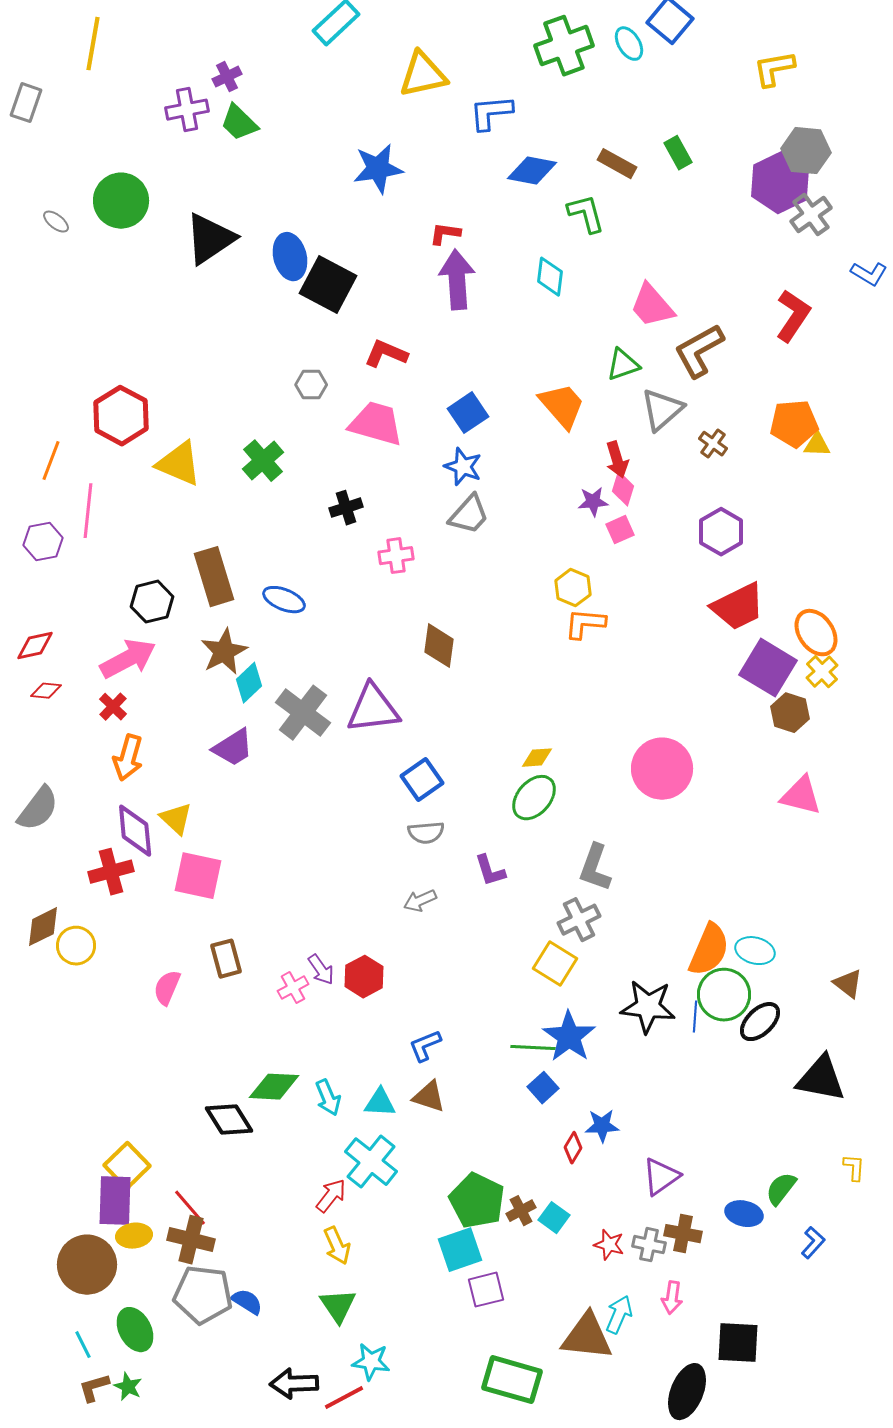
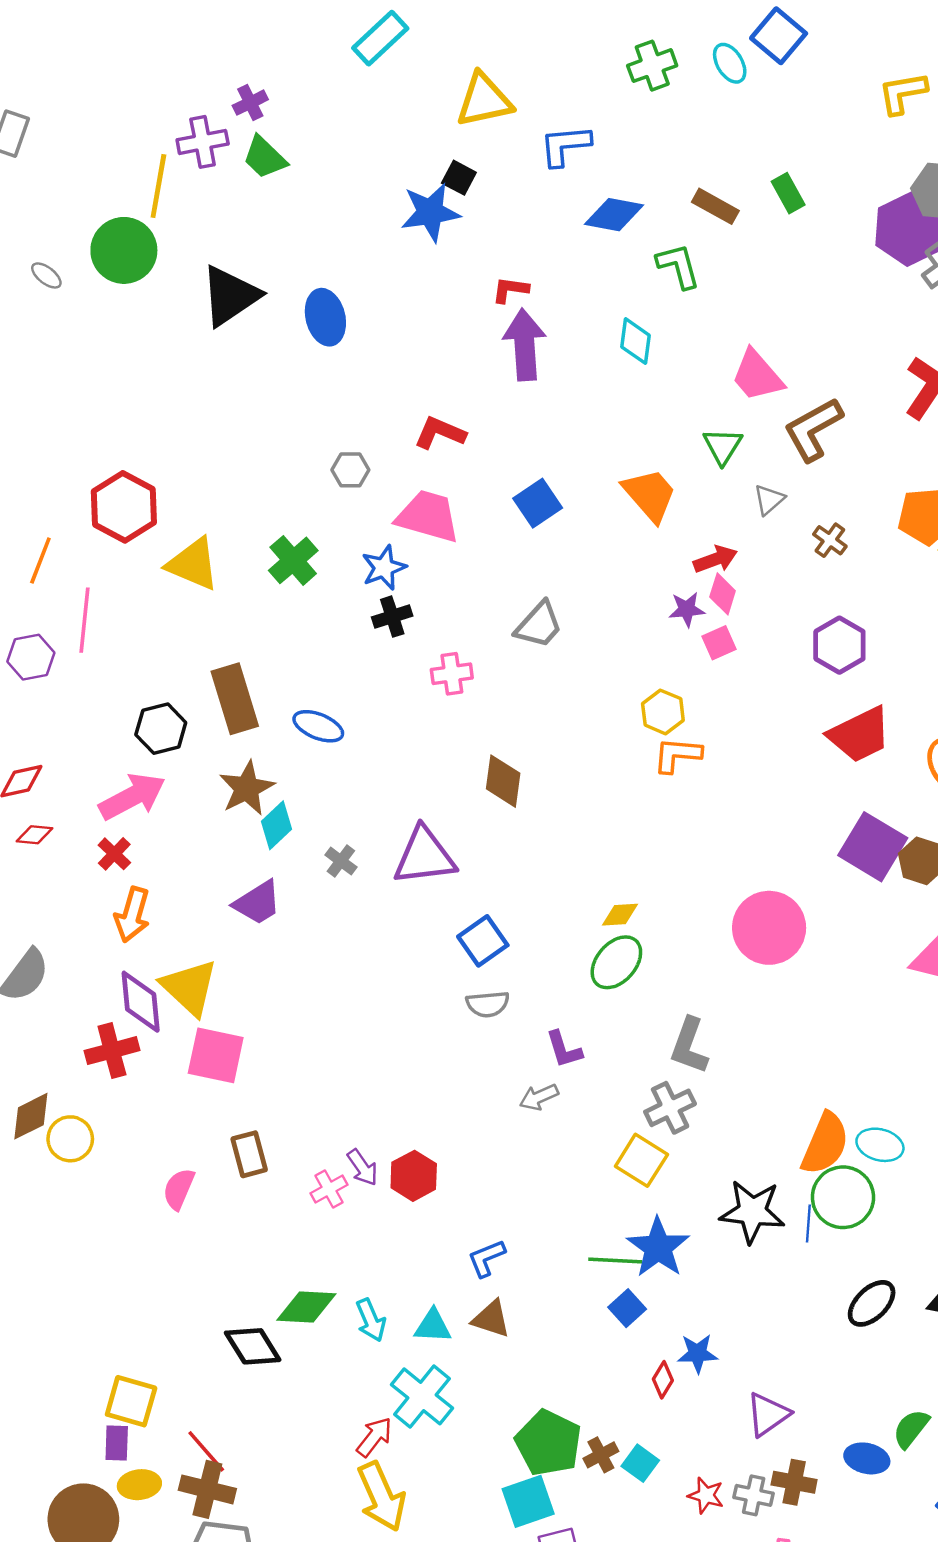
yellow line: (93, 44) -> (158, 186), moved
green cross: (564, 46) -> (652, 66), size x0.7
black square: (328, 285) -> (459, 178), moved, size x0.5
green triangle: (623, 365) -> (723, 446), turned -39
gray triangle: (662, 410) -> (769, 500), size x0.6
red arrow: (617, 460) -> (715, 559), turned -93
blue star: (463, 467) -> (384, 568), moved, turned 30
purple square: (768, 668) -> (873, 847), moved
gray cross: (303, 713) -> (341, 861), size x0.5
yellow triangle: (176, 819) -> (189, 987), size x1.5
gray arrow: (420, 901) -> (539, 1097), moved
black ellipse: (760, 1022) -> (872, 1303), moved
yellow square: (127, 1166) -> (131, 1401), turned -30
purple rectangle: (115, 1201) -> (117, 1443), size x0.6
yellow arrow: (337, 1246) -> (381, 1497), size x1.5

